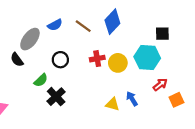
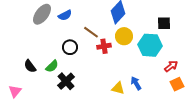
brown line: (83, 26) -> (91, 32), moved
gray ellipse: (30, 39) -> (42, 14), moved
black semicircle: (17, 60) -> (30, 66), moved
yellow circle: (118, 63) -> (124, 36), moved
red arrow: (160, 85) -> (171, 66), moved

